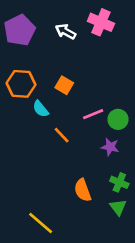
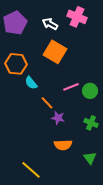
orange square: (64, 85) -> (55, 52), moved, size x1.6
purple star: (110, 147) -> (58, 118), moved
green cross: (119, 182) -> (91, 123), moved
orange semicircle: (83, 190) -> (63, 145), turned -72

